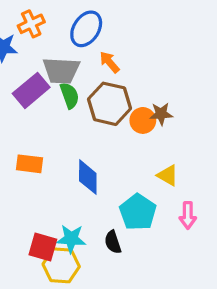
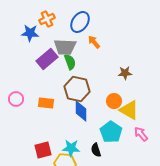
brown hexagon: (109, 104) -> (77, 89), moved
orange circle: (143, 120) -> (114, 101), moved
yellow triangle: (168, 175) -> (129, 110), size x1.5
pink arrow: (188, 215) -> (141, 134), turned 140
red square: (43, 247) -> (43, 150), moved, turned -30

